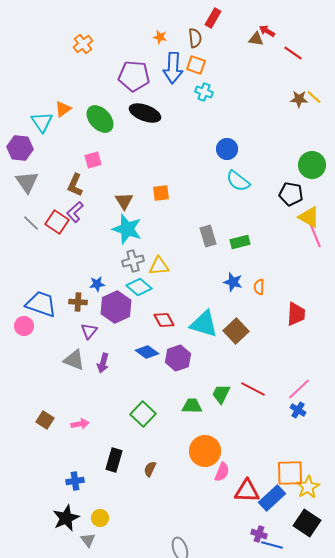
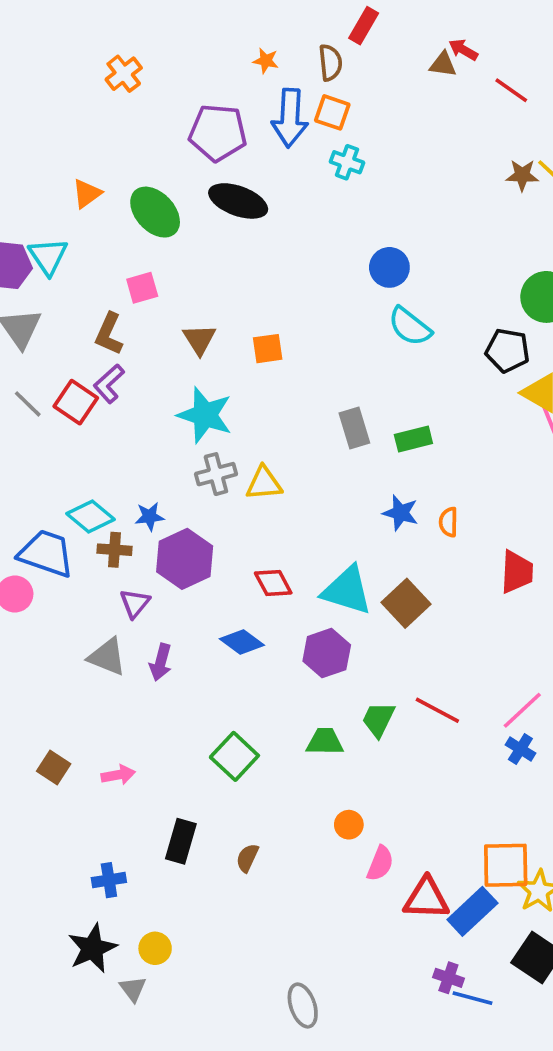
cyan triangle: (42, 122) -> (48, 256), moved
brown triangle: (124, 201) -> (199, 339), moved
cyan diamond: (139, 287) -> (91, 517), moved
purple hexagon: (178, 358) -> (327, 653), moved
orange circle: (205, 451) -> (349, 825), size x0.5

